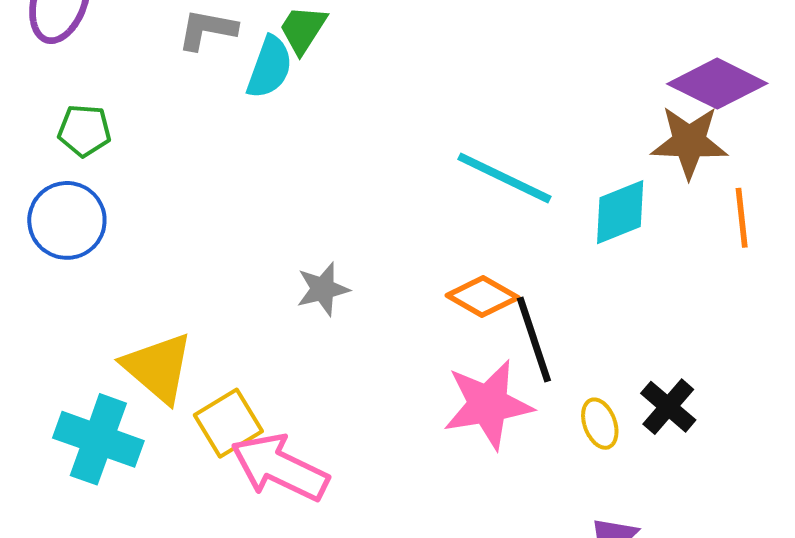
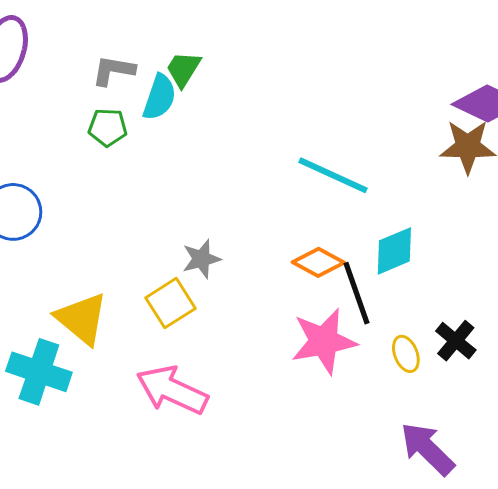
green pentagon: (84, 130) -> (108, 127), moved
cyan diamond: (620, 212) -> (394, 251), moved
yellow square: (228, 423) -> (171, 303), moved

